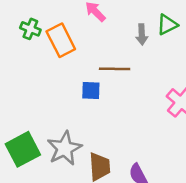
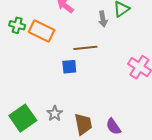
orange rectangle: (61, 40) -> (41, 31), turned -30
gray star: (65, 148) -> (55, 113), size x0.6

